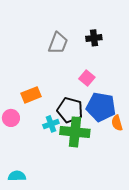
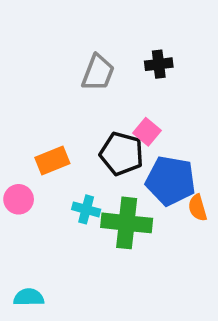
black pentagon: (70, 110) -> (122, 154), moved
cyan cross: (51, 124) -> (86, 209), turned 35

